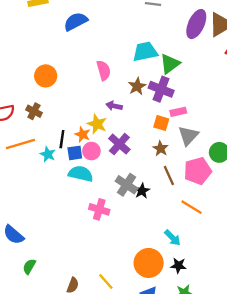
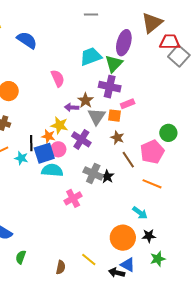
blue semicircle: (76, 22) -> (27, 40), turned 70
purple ellipse: (196, 24) -> (124, 43), moved
brown star: (137, 86) -> (86, 100), moved
gray triangle: (188, 136) -> (96, 117), moved
blue square: (75, 153) -> (44, 153), size x1.5
pink cross: (99, 209) -> (73, 198), turned -36

